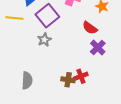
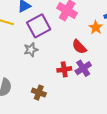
red cross: (81, 76) -> (64, 69), moved
brown cross: (68, 80) -> (39, 93), moved

